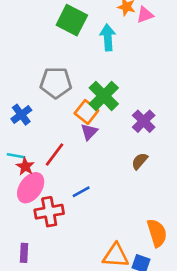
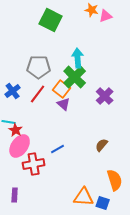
cyan arrow: (108, 37) -> (78, 58), moved
purple triangle: (89, 132) -> (64, 104), turned -32
red line: (55, 154) -> (38, 94), moved
brown semicircle: (140, 161) -> (102, 145), moved

